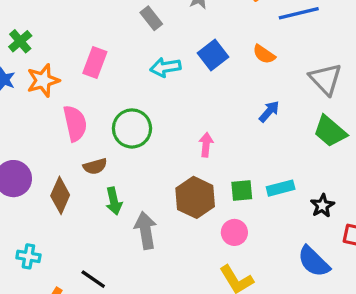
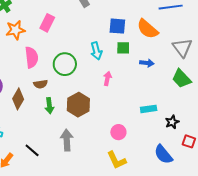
orange semicircle: (264, 54) -> (148, 29), size x1.6
blue square: (213, 55) -> (117, 26), turned 36
cyan arrow: (165, 67) -> (96, 51), moved, turned -102
blue arrow: (269, 111) -> (147, 63), turned 48
green square: (242, 190) -> (123, 48), moved
brown hexagon: (195, 197) -> (78, 105), moved
gray arrow: (146, 230) -> (67, 140), moved

